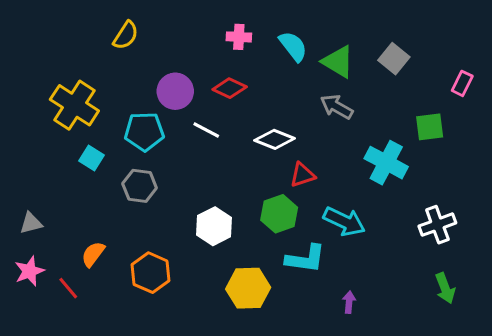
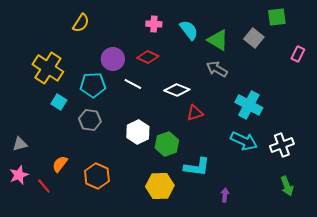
green square: (430, 127) -> (277, 17), moved
green hexagon: (279, 214) -> (167, 144), moved
cyan arrow: (344, 222) -> (244, 141), moved
white hexagon: (214, 226) -> (138, 132), moved

